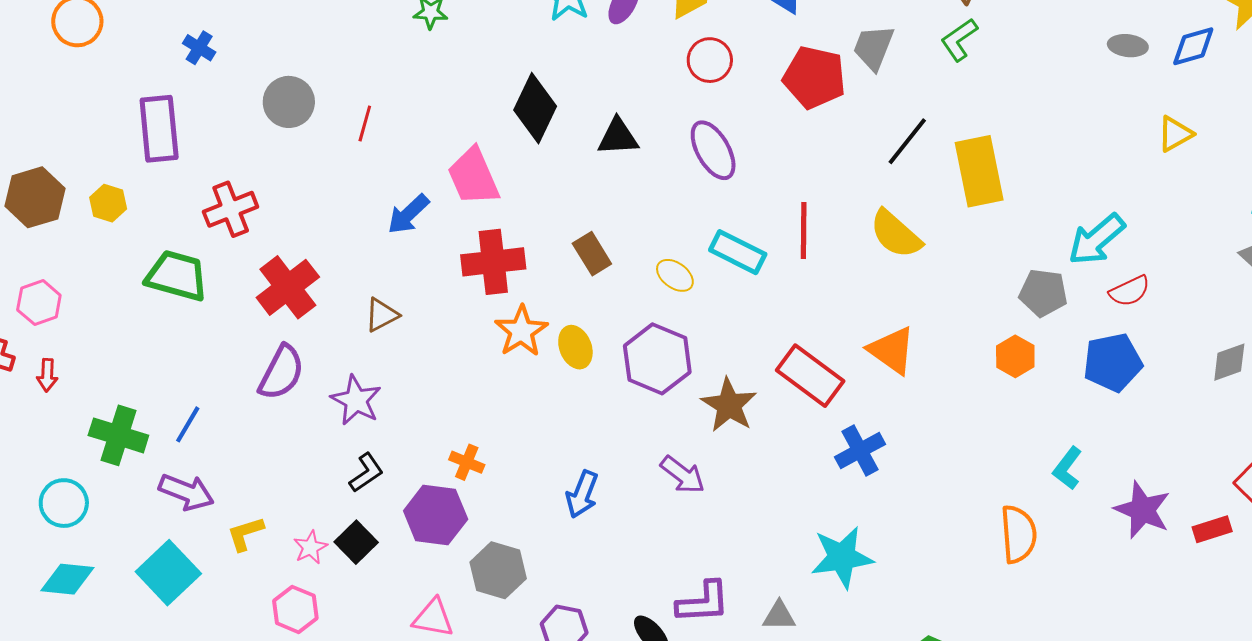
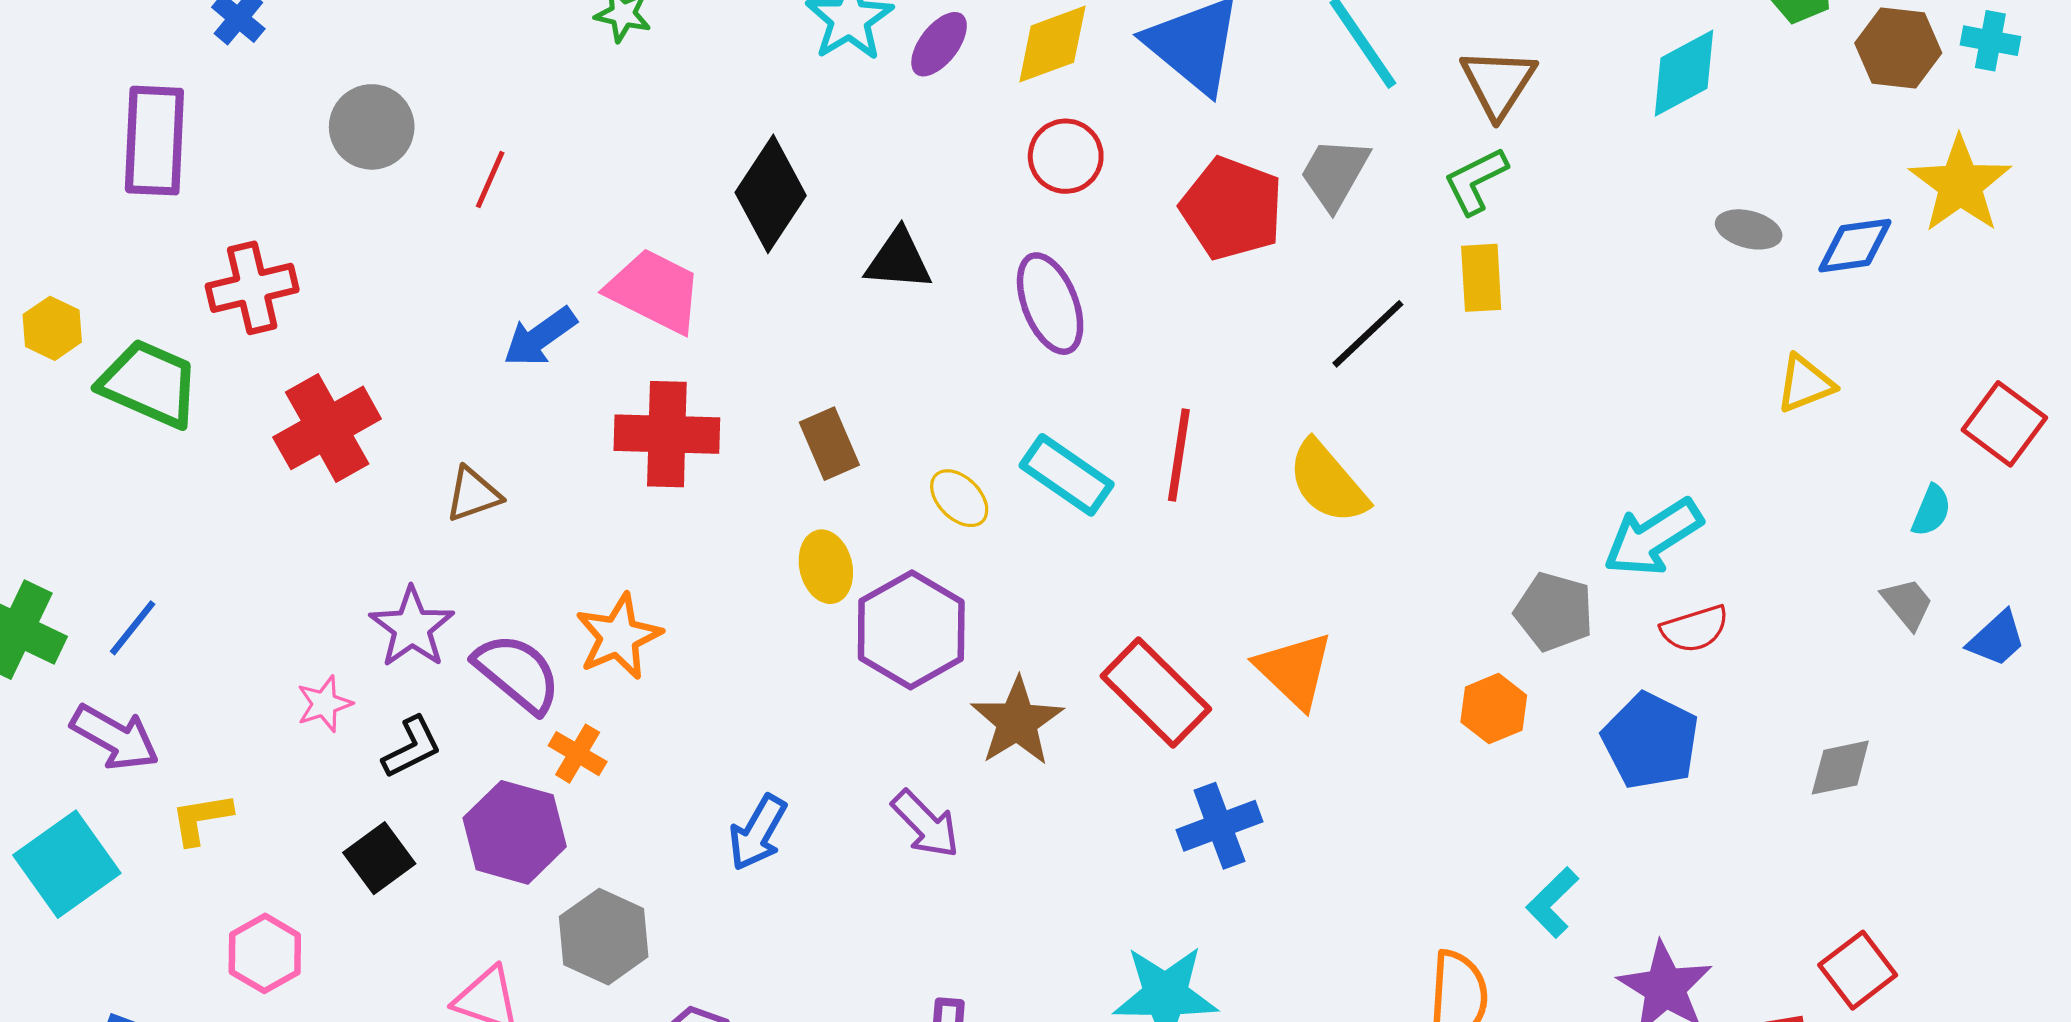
yellow rectangle: (979, 171) -> (1481, 278), moved, size x0.6
pink trapezoid: (473, 177) -> (655, 291), turned 132
yellow hexagon: (108, 203) -> (52, 328), moved
orange star: (521, 331) -> (619, 636), moved
yellow ellipse: (575, 347) -> (826, 567), moved
blue pentagon: (1113, 362) -> (1651, 741), turned 30
purple semicircle: (281, 373) -> (517, 673), moved, turned -86
pink star: (310, 547) -> (324, 704), moved

